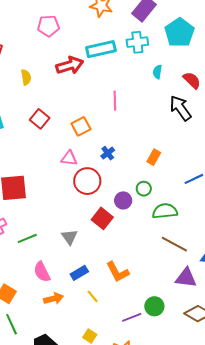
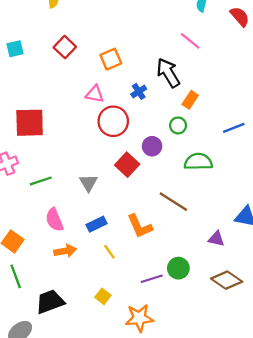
pink line: (115, 101) -> (190, 41), moved, turned -54
black arrow: (180, 108) -> (168, 73), moved
green circle: (144, 189) -> (178, 125), moved
brown line: (174, 244) -> (173, 202), moved
purple triangle: (186, 278) -> (216, 239), size x0.7

